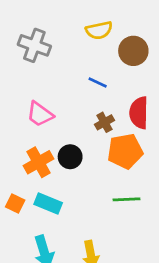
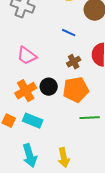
orange pentagon: (125, 151) -> (76, 90), moved

